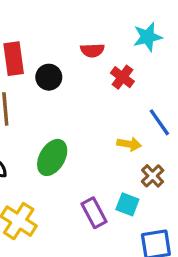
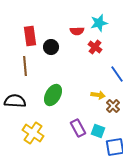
cyan star: (148, 37) -> (99, 23), moved
yellow arrow: (129, 144) -> (98, 95), moved
cyan square: (127, 204) -> (98, 131), moved

